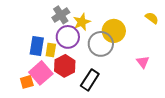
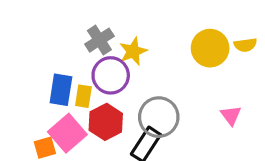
yellow semicircle: (152, 18) -> (245, 45), turned 136
yellow circle: (114, 31) -> (210, 48), moved
gray circle: (101, 44) -> (159, 117), moved

